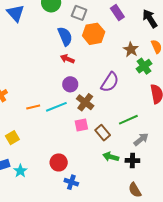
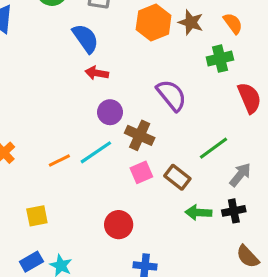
orange hexagon: (94, 34) -> (154, 23), moved
brown star: (131, 49) -> (191, 22), moved
green cross: (144, 66) -> (220, 59), turned 35
purple semicircle: (110, 82) -> (172, 95), turned -60
yellow square: (12, 138) -> (37, 216), turned 32
red circle: (59, 162) -> (119, 225), moved

